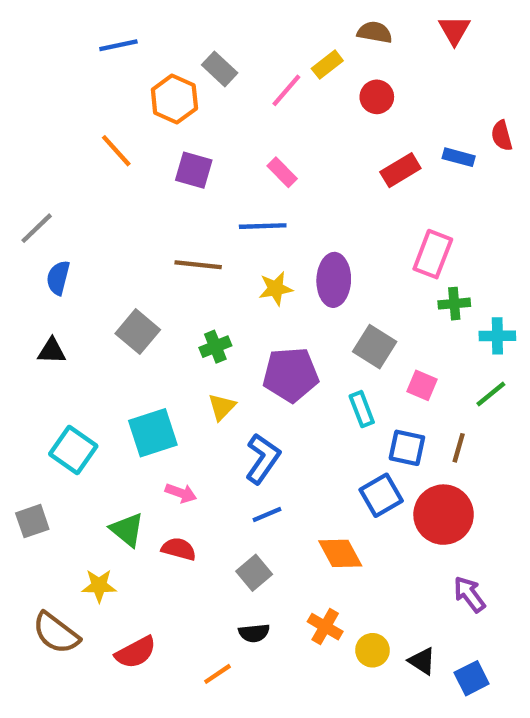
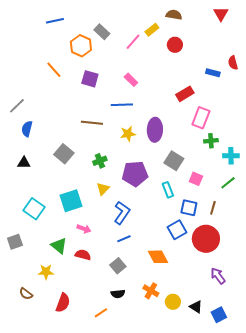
red triangle: (454, 30) -> (221, 14), moved
red rectangle: (400, 170) -> (185, 94), moved
brown semicircle: (56, 633) -> (26, 294), size x0.6
red semicircle: (136, 652) -> (63, 303), turned -42

